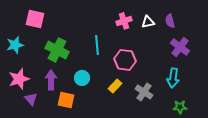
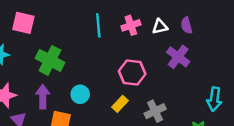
cyan line: (97, 45) -> (98, 25), moved
purple cross: (180, 47) -> (178, 57), moved
cyan arrow: (173, 78) -> (214, 99), moved
gray cross: (144, 92) -> (155, 111), turned 30

